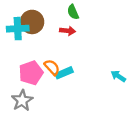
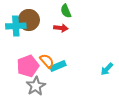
cyan arrow: (118, 76) -> (107, 69), turned -80
gray star: (22, 100) -> (36, 86), moved

